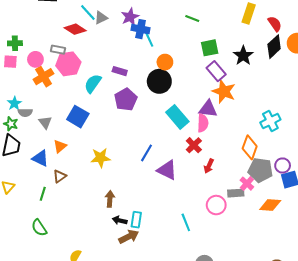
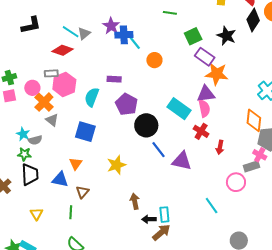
black circle: (159, 81) -> (146, 125), moved
gray triangle: (45, 122) -> (52, 120), moved
blue line: (147, 153) -> (158, 150), turned -54

